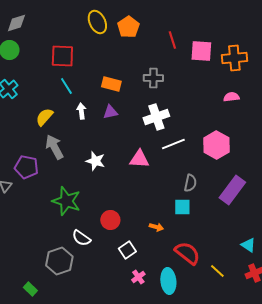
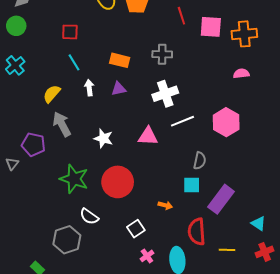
red square: (62, 56) -> (70, 32), size x0.7
purple rectangle: (232, 190) -> (221, 199), moved
red circle: (110, 220) -> (118, 182), moved, size x1.6
red semicircle: (187, 253) -> (197, 232), turned -132
yellow line: (217, 271) -> (227, 250), turned -42

